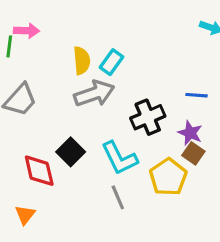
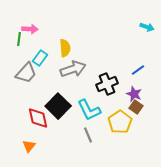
cyan rectangle: (112, 62) -> (40, 58), moved
blue line: (197, 95) -> (138, 70), turned -40
black square: (71, 152) -> (58, 106), size x1.4

